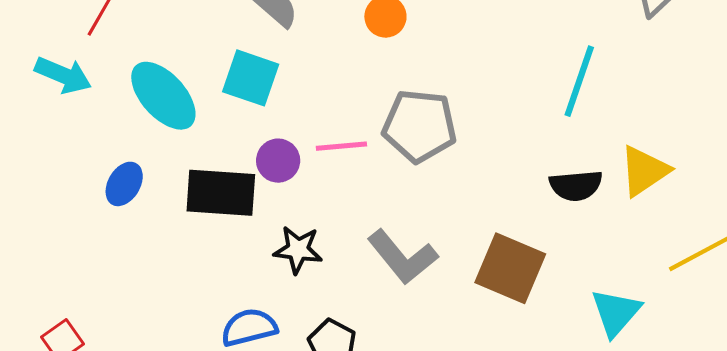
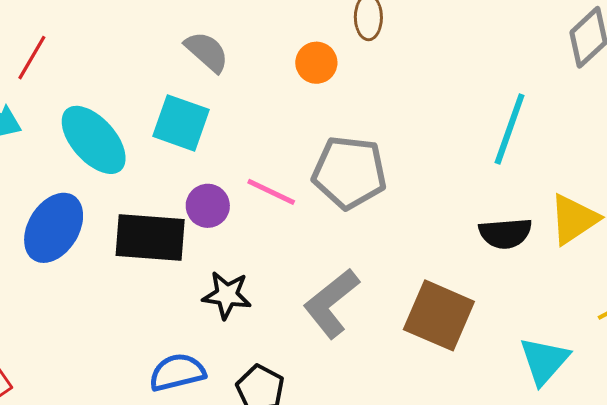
pink line: (341, 146) -> (271, 192), turned 30
blue ellipse: (124, 184) -> (54, 228), size x1.6
gray L-shape: (403, 257) -> (331, 303), turned 90

